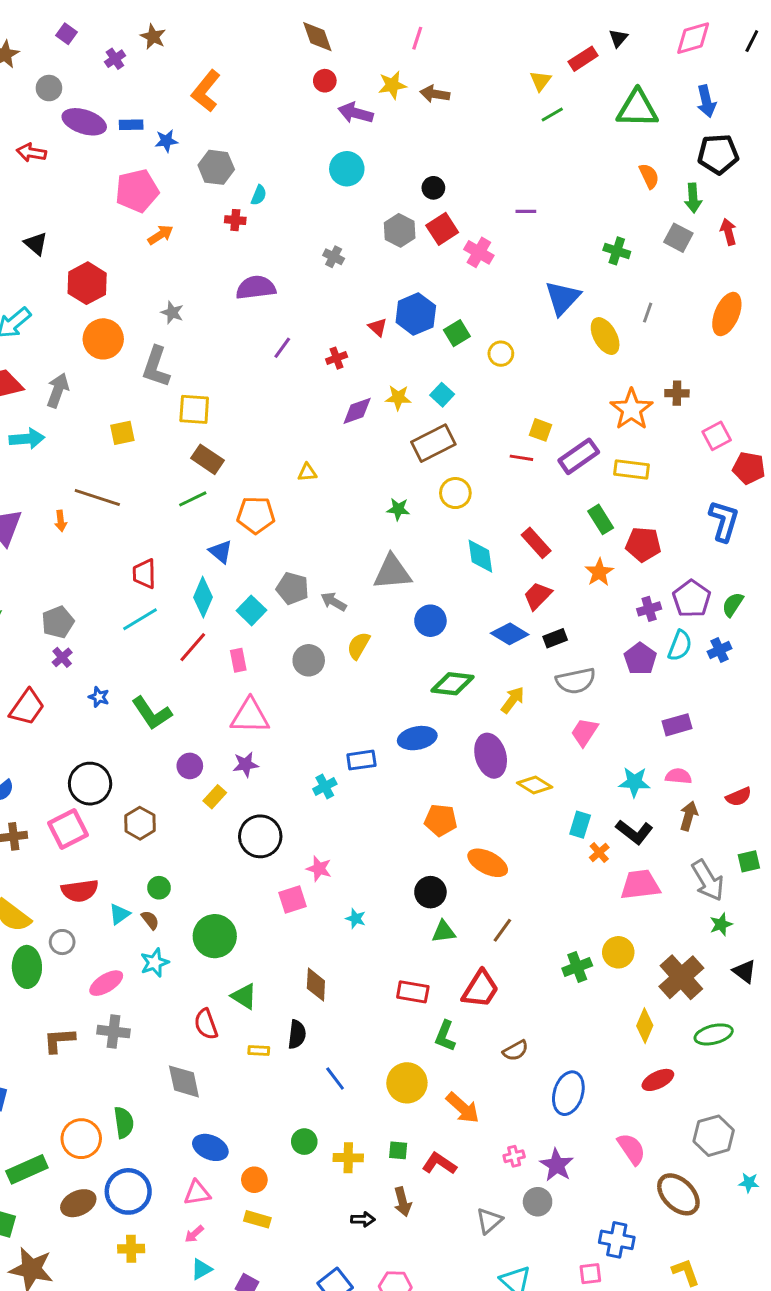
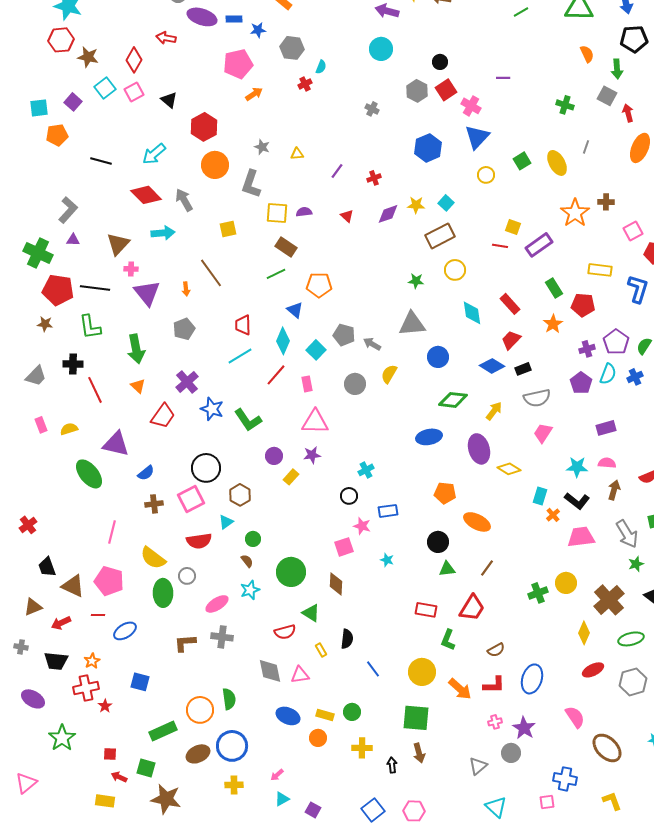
red cross: (235, 220) -> (305, 84), turned -32
red arrow: (728, 232) -> (628, 113), moved
purple semicircle: (256, 288) -> (304, 212), moved, size x0.6
blue triangle: (563, 298) -> (477, 137), moved
red triangle: (378, 327) -> (347, 216), moved
green square: (457, 333) -> (522, 161), moved
gray arrow: (58, 390) -> (184, 200), turned -50
yellow rectangle: (631, 470) -> (600, 270), moved
yellow triangle: (307, 472) -> (297, 154), moved
brown line: (97, 497) -> (211, 273), turned 36
gray pentagon: (58, 622) -> (184, 329), moved
purple cross: (62, 657) -> (187, 382), size x1.6
blue star: (99, 697) -> (212, 409), size x1.6
blue rectangle: (361, 760) -> (388, 511), moved
black circle: (260, 836) -> (349, 496), moved, size x0.6
cyan triangle: (119, 914) -> (226, 522), moved
brown diamond: (316, 985) -> (336, 584), moved
red semicircle: (206, 1024) -> (285, 632), turned -85
yellow rectangle: (259, 1051) -> (321, 650), turned 56
gray hexagon: (714, 1136) -> (633, 682), moved
green square: (398, 1150) -> (416, 718), size x2.0
yellow cross: (348, 1158) -> (362, 748), moved
red L-shape: (439, 1164) -> (494, 685), moved, turned 145
pink triangle: (197, 1193) -> (300, 675), moved
yellow rectangle: (257, 1219) -> (325, 715), moved
black arrow: (363, 1219) -> (392, 765), turned -98

